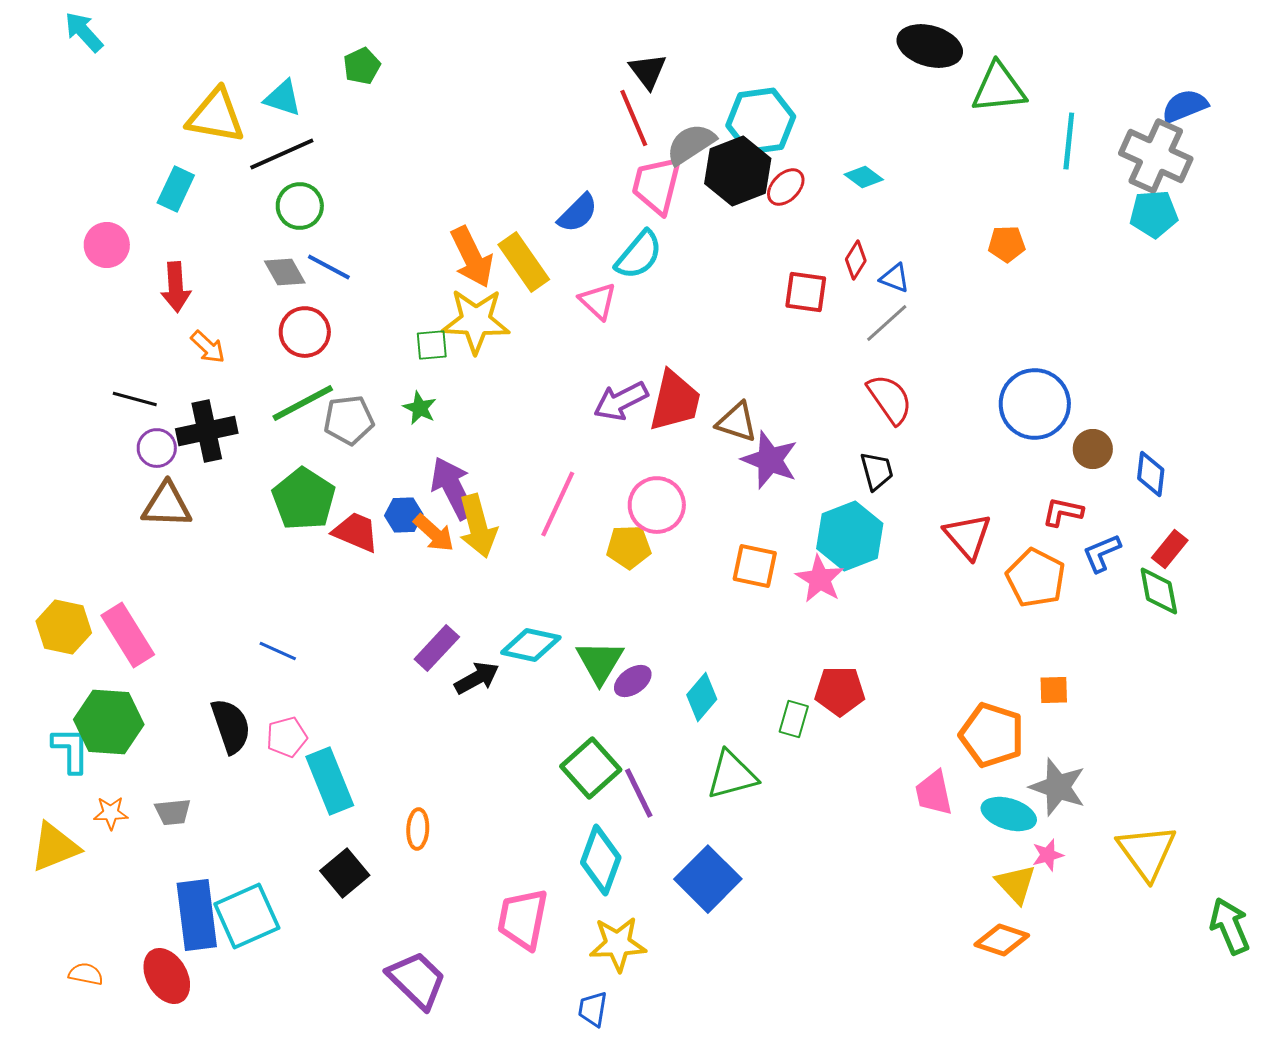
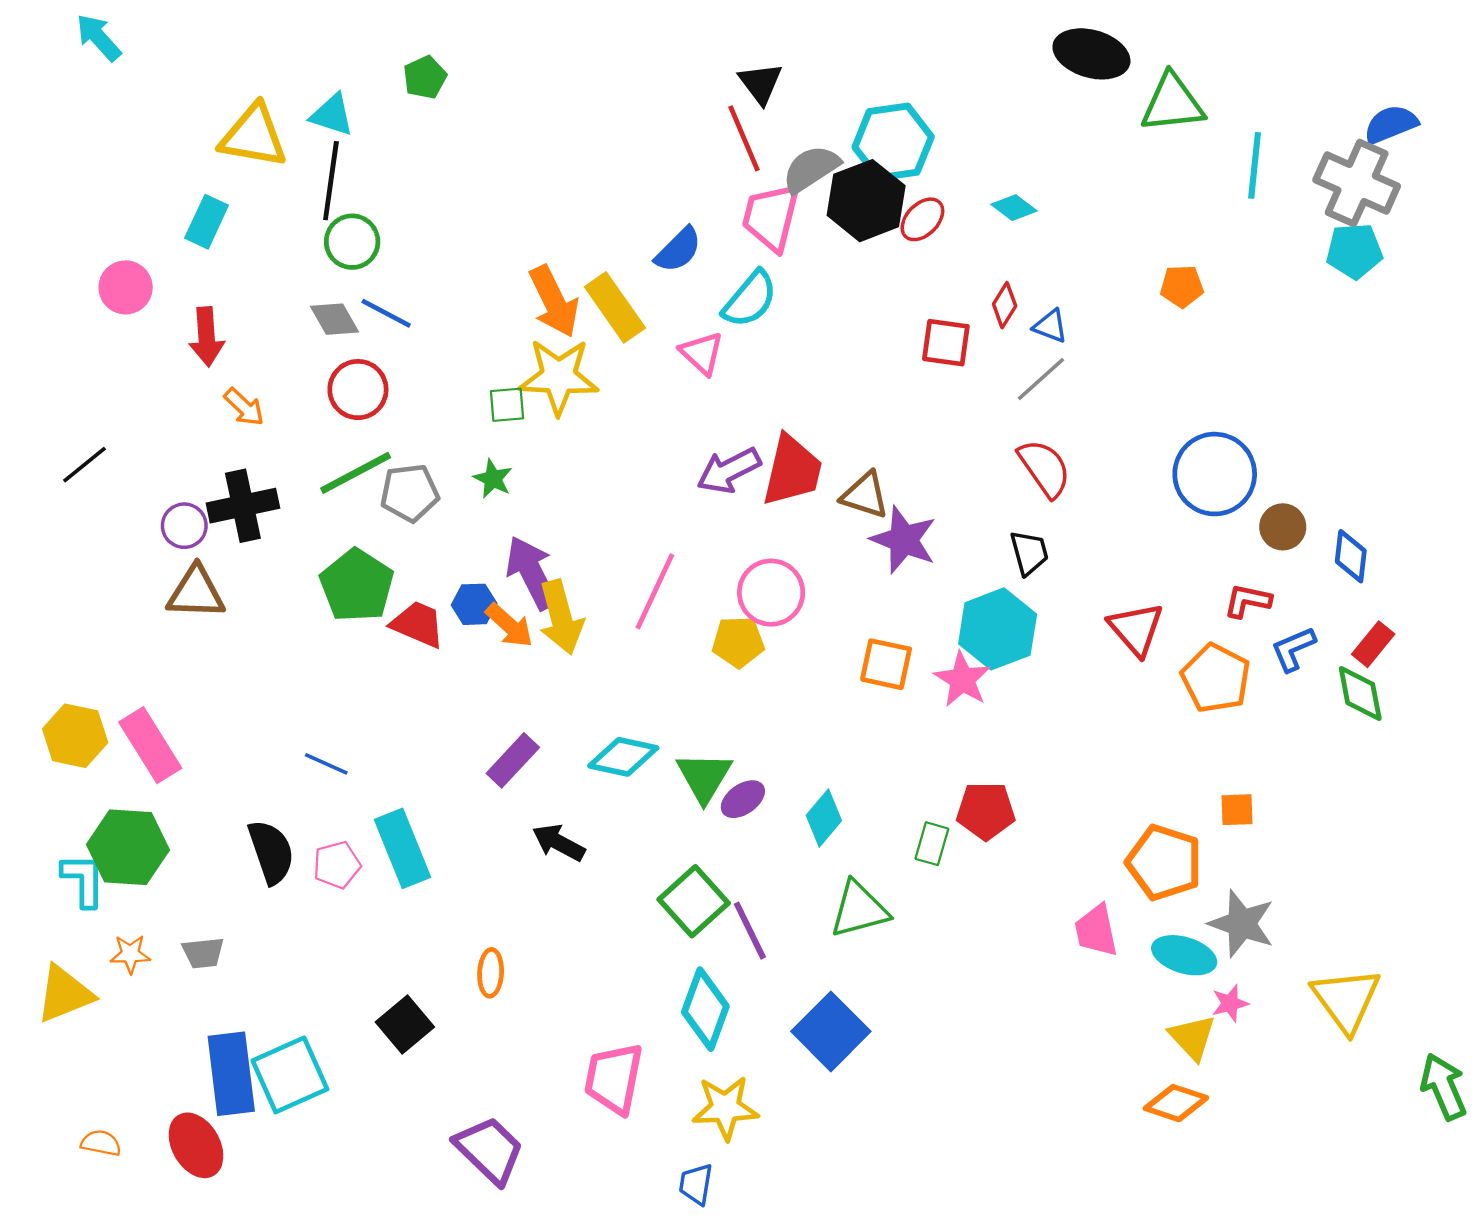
black line: (282, 154) -> (331, 181), turned -58
black line: (135, 399) -> (85, 465), moved, turned -54
black arrow: (477, 678) -> (559, 843), moved, turned -123
cyan rectangle: (330, 781) -> (403, 848), moved

